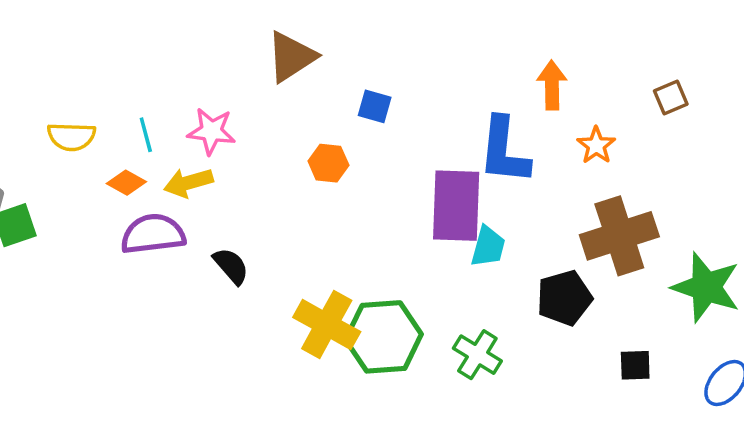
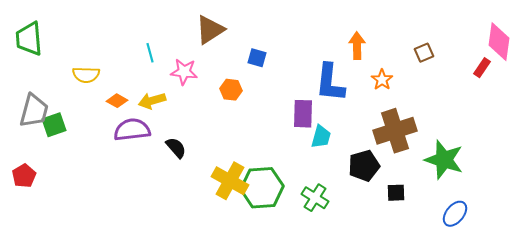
pink star: (211, 131) -> (184, 72), moved
cyan line: (146, 135) -> (150, 53), moved
purple rectangle: (456, 206) -> (303, 114), size x0.7
black square: (635, 365) -> (396, 193), moved

